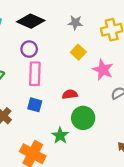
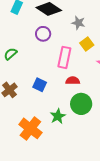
gray star: (75, 23) -> (78, 23), moved
pink rectangle: (35, 74) -> (64, 57), moved

